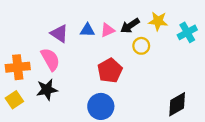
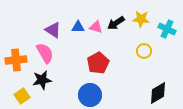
pink triangle: (108, 30) -> (96, 27), turned 40
cyan cross: (187, 32) -> (167, 29), turned -36
yellow circle: (141, 46) -> (144, 51), moved
yellow square: (14, 100) -> (22, 96), moved

